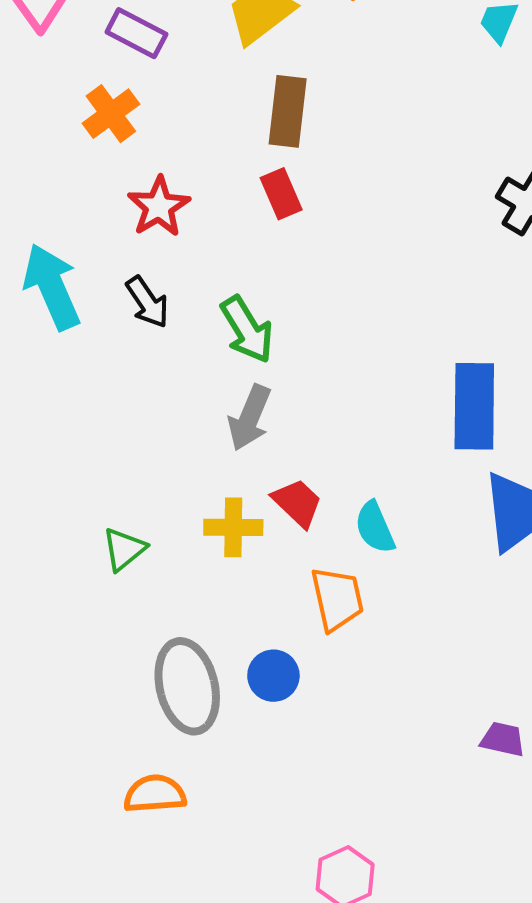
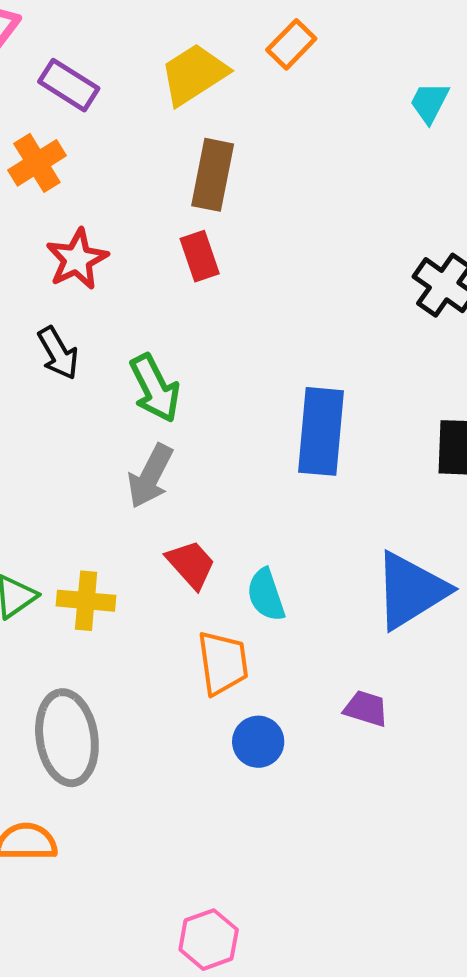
blue rectangle: (474, 406) -> (321, 431), moved
yellow cross: (233, 527) -> (86, 601), moved
blue circle: (273, 676) -> (258, 742), moved
purple trapezoid: (503, 739) -> (366, 708), moved

